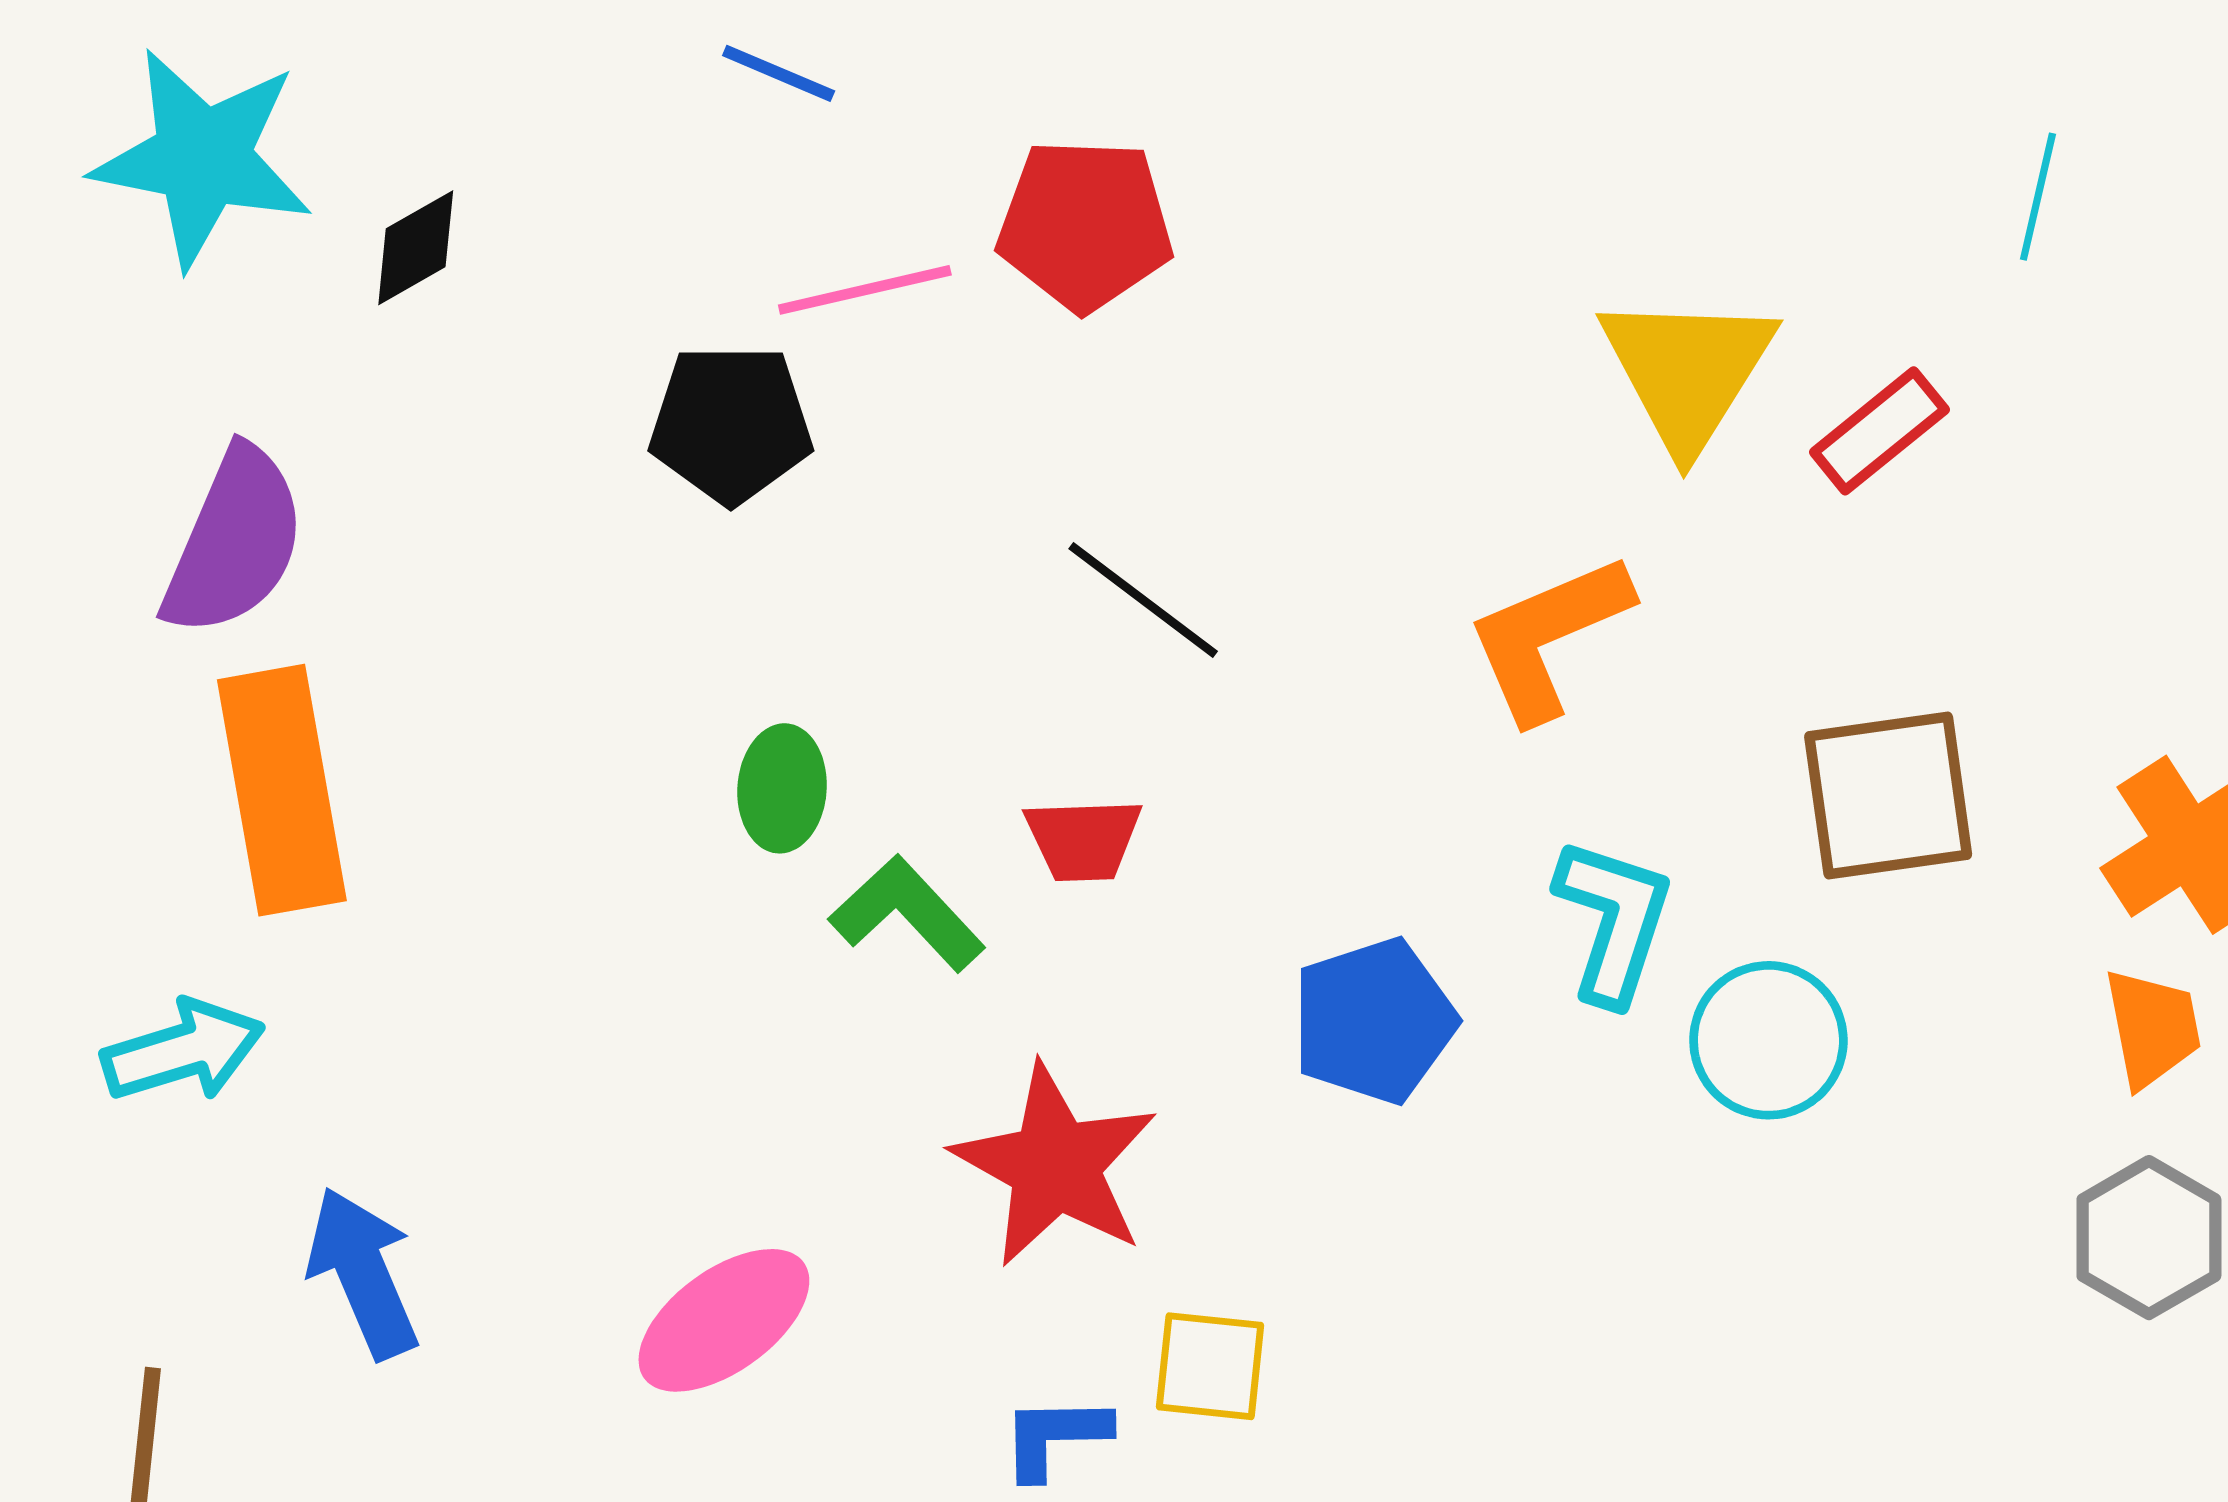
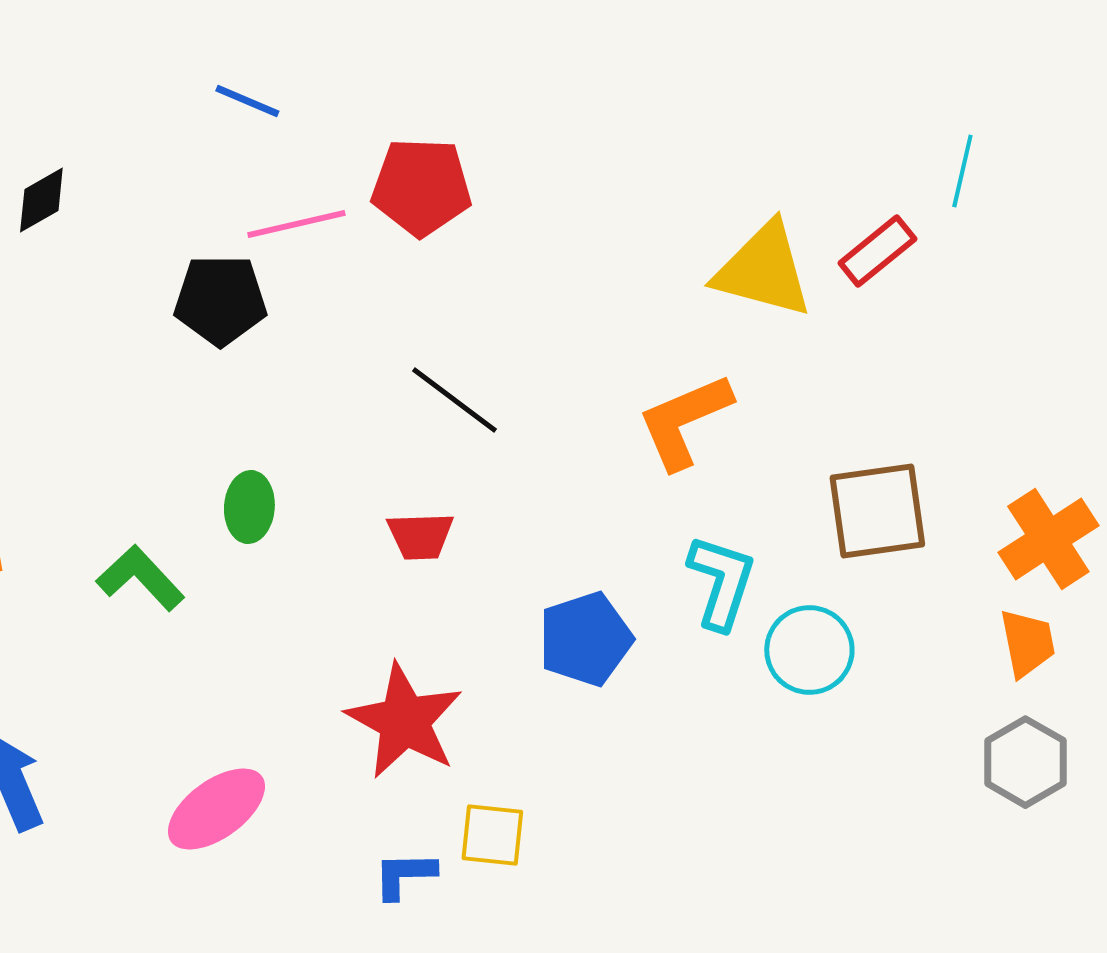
yellow triangle: (1687, 371) -> (763, 270), turned -47
red rectangle: (1879, 431) -> (877, 251), moved
green L-shape: (907, 913) -> (140, 578), moved

